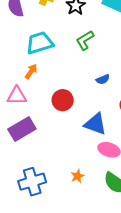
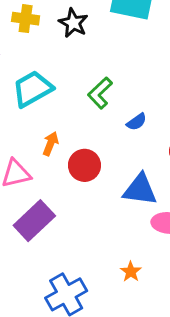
green L-shape: (85, 40) -> (100, 93), moved
orange arrow: (31, 71) -> (51, 144), moved

